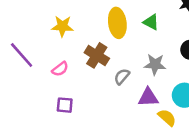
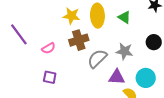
yellow star: (62, 26) -> (71, 16), moved
brown cross: (97, 55) -> (79, 40), turned 36
gray semicircle: (122, 76) -> (97, 59), size x1.5

